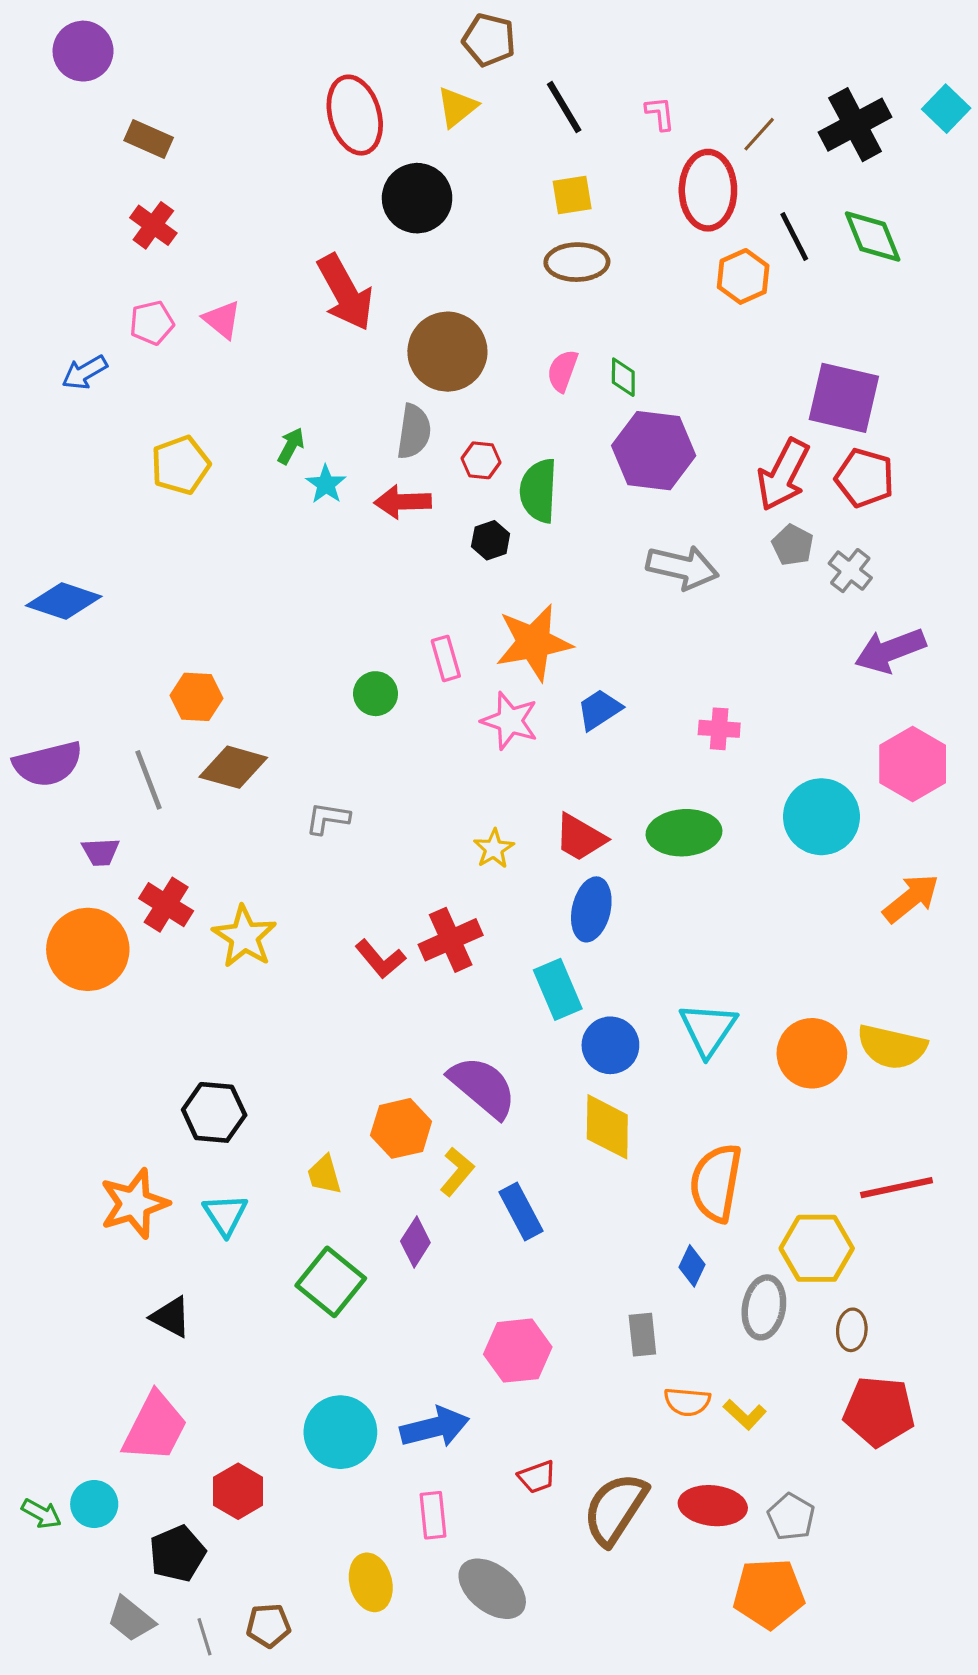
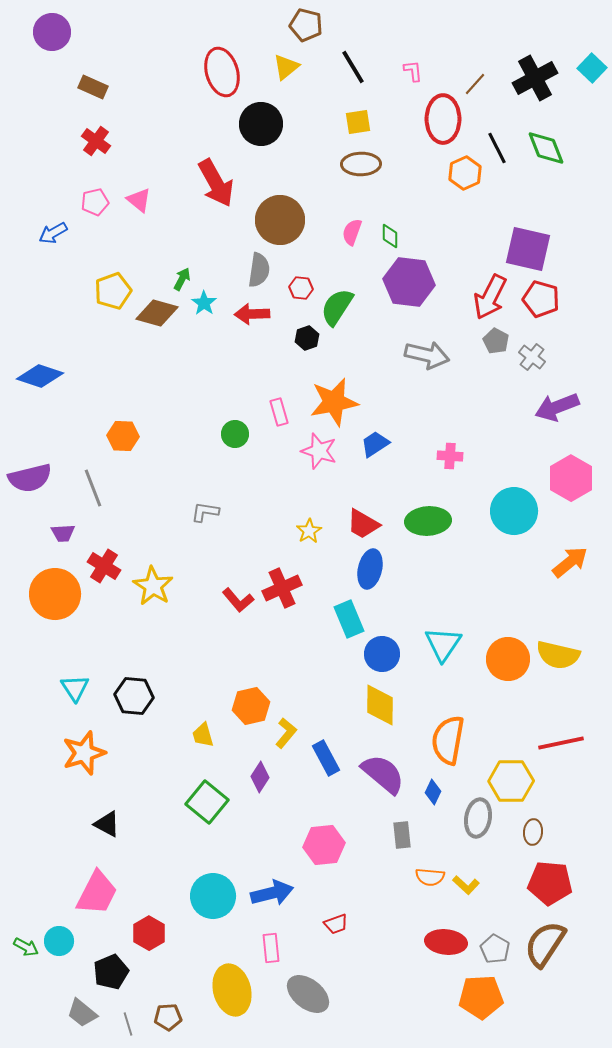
green semicircle: (539, 491) -> (337, 307), turned 30
brown diamond: (233, 767) -> (157, 313), moved
purple semicircle: (483, 1087) -> (383, 774), moved
cyan triangle: (225, 1215) -> (75, 688), moved
brown semicircle: (615, 1509) -> (545, 944), moved
yellow ellipse: (371, 1582) -> (232, 990), size x1.4

